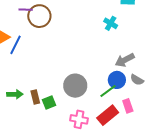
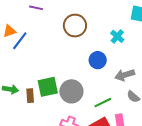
brown circle: (39, 16) -> (75, 26), moved
blue circle: (117, 80) -> (98, 60), moved
green square: (49, 103) -> (48, 87), moved, size x1.5

